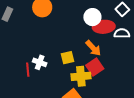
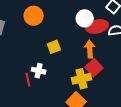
orange arrow: (93, 48) -> (90, 49), turned -132
yellow square: (67, 58) -> (54, 47), moved

